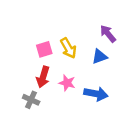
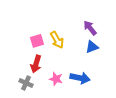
blue triangle: (100, 56) -> (92, 47), moved
pink star: (67, 83) -> (56, 79), moved

